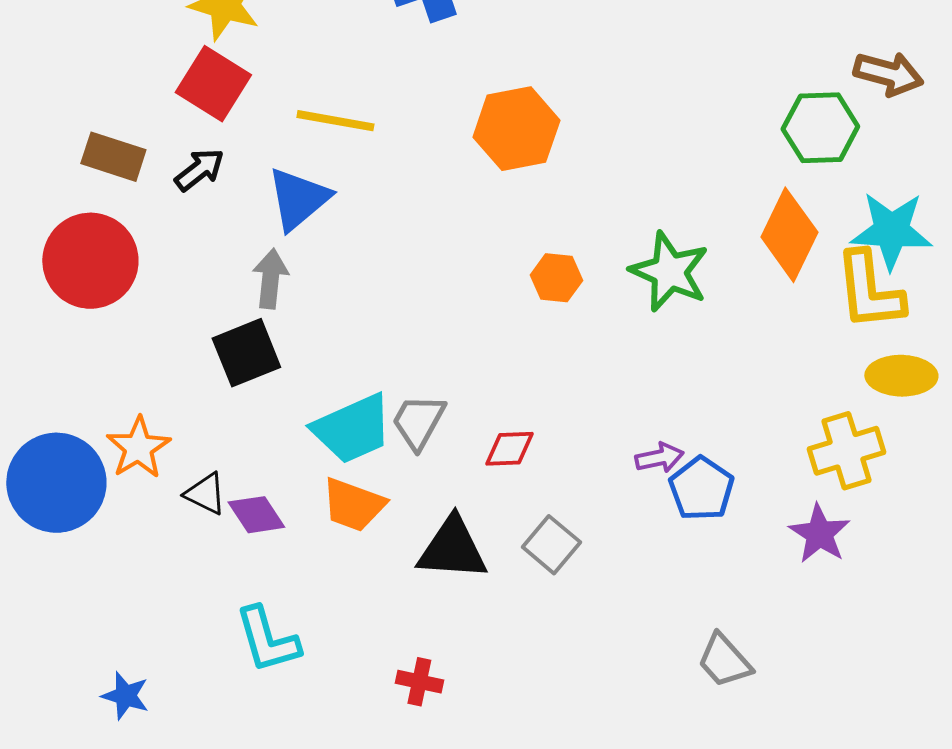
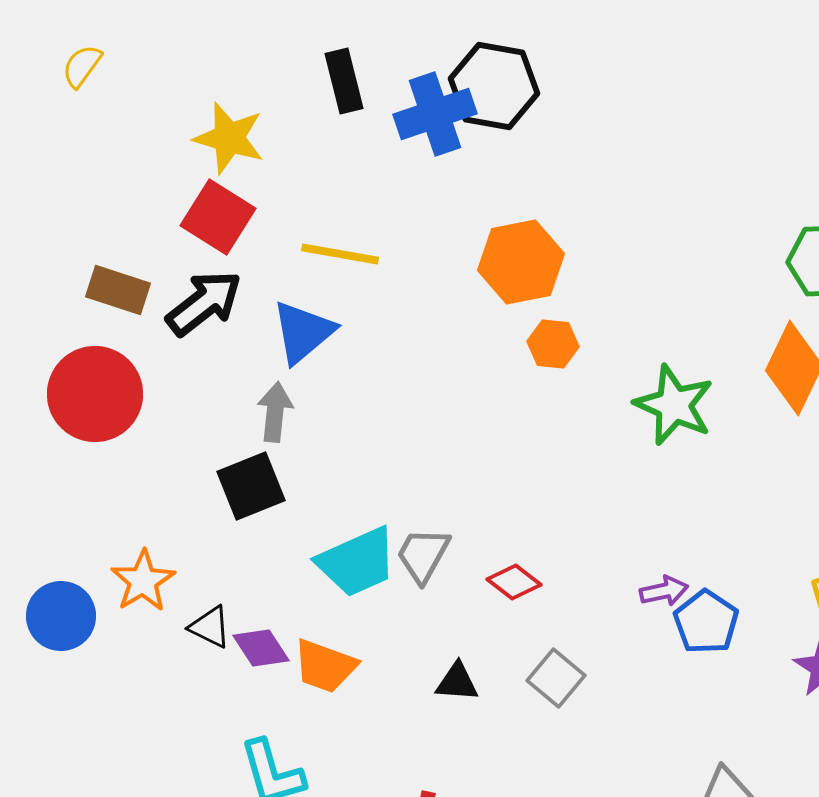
black arrow: (199, 170) -> (204, 303), size x1.5
orange hexagon: (556, 278) -> (553, 344), moved
red diamond: (509, 449) -> (514, 582), turned 40
blue circle: (56, 483) -> (61, 616), size x0.7
orange trapezoid: (353, 505) -> (325, 666), moved
black triangle: (452, 549) -> (457, 682), size x0.6

